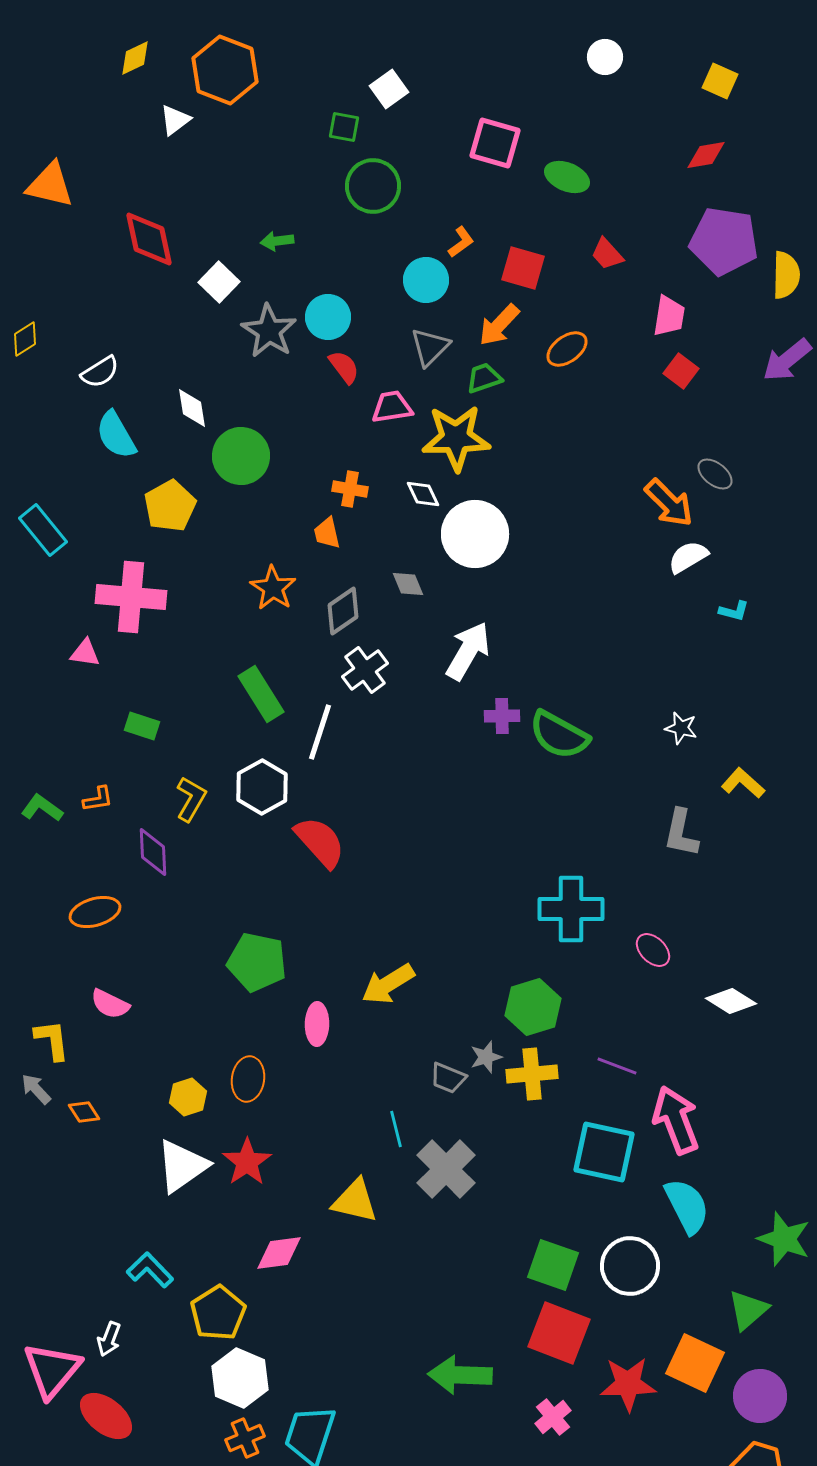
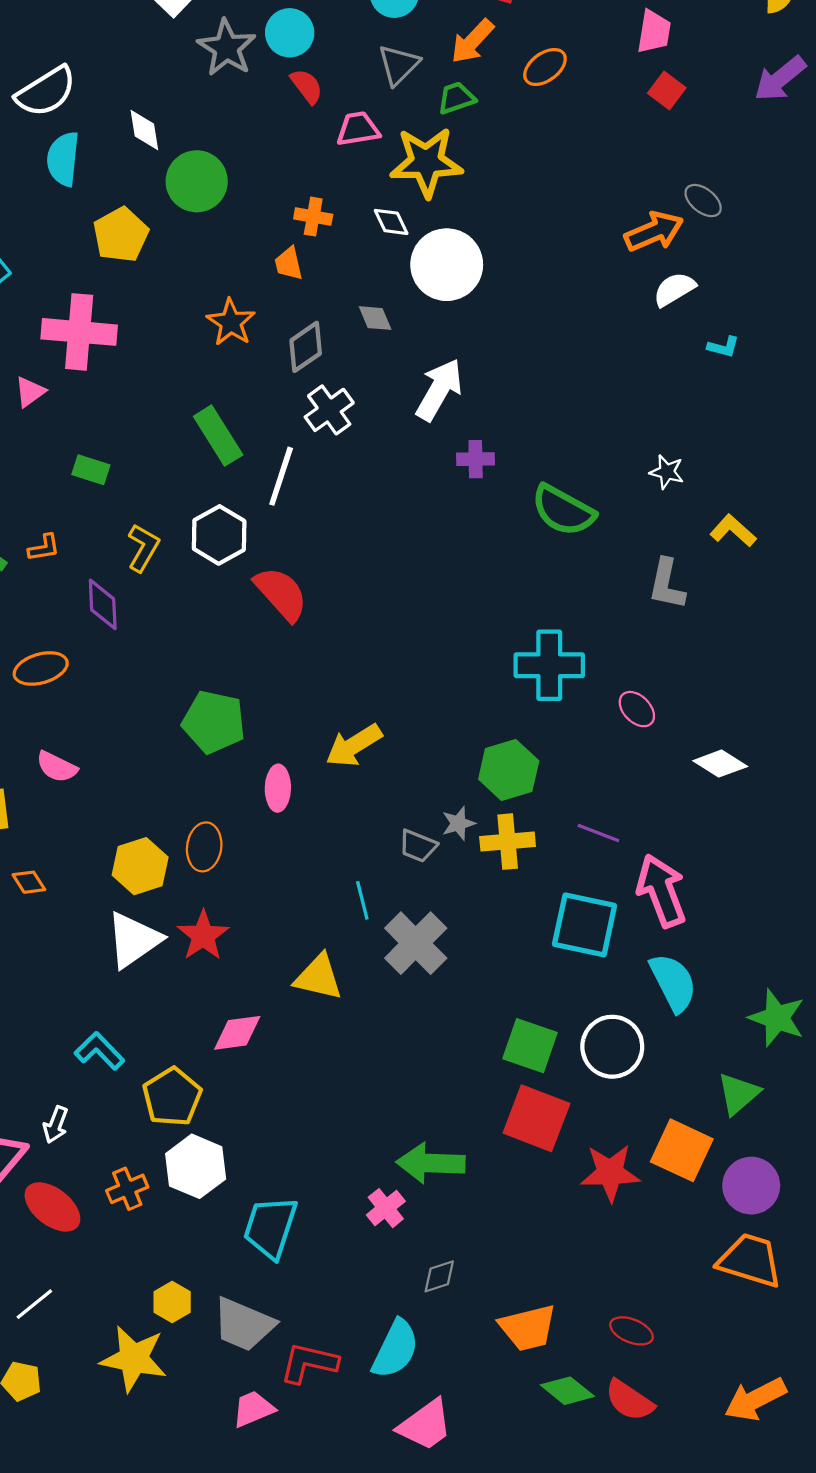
white semicircle: (100, 372) -> (46, 92), size x1.5
cyan semicircle: (116, 435) -> (63, 159), turned 36
orange arrow: (669, 503) -> (654, 232), turned -68
pink triangle: (85, 653) -> (30, 392), turned -44
green semicircle: (559, 735) -> (563, 510), moved
yellow hexagon: (188, 1097) -> (140, 866), size x1.4
pink cross: (553, 1417) -> (386, 1208), moved
orange cross: (245, 1438) -> (127, 1189), moved

